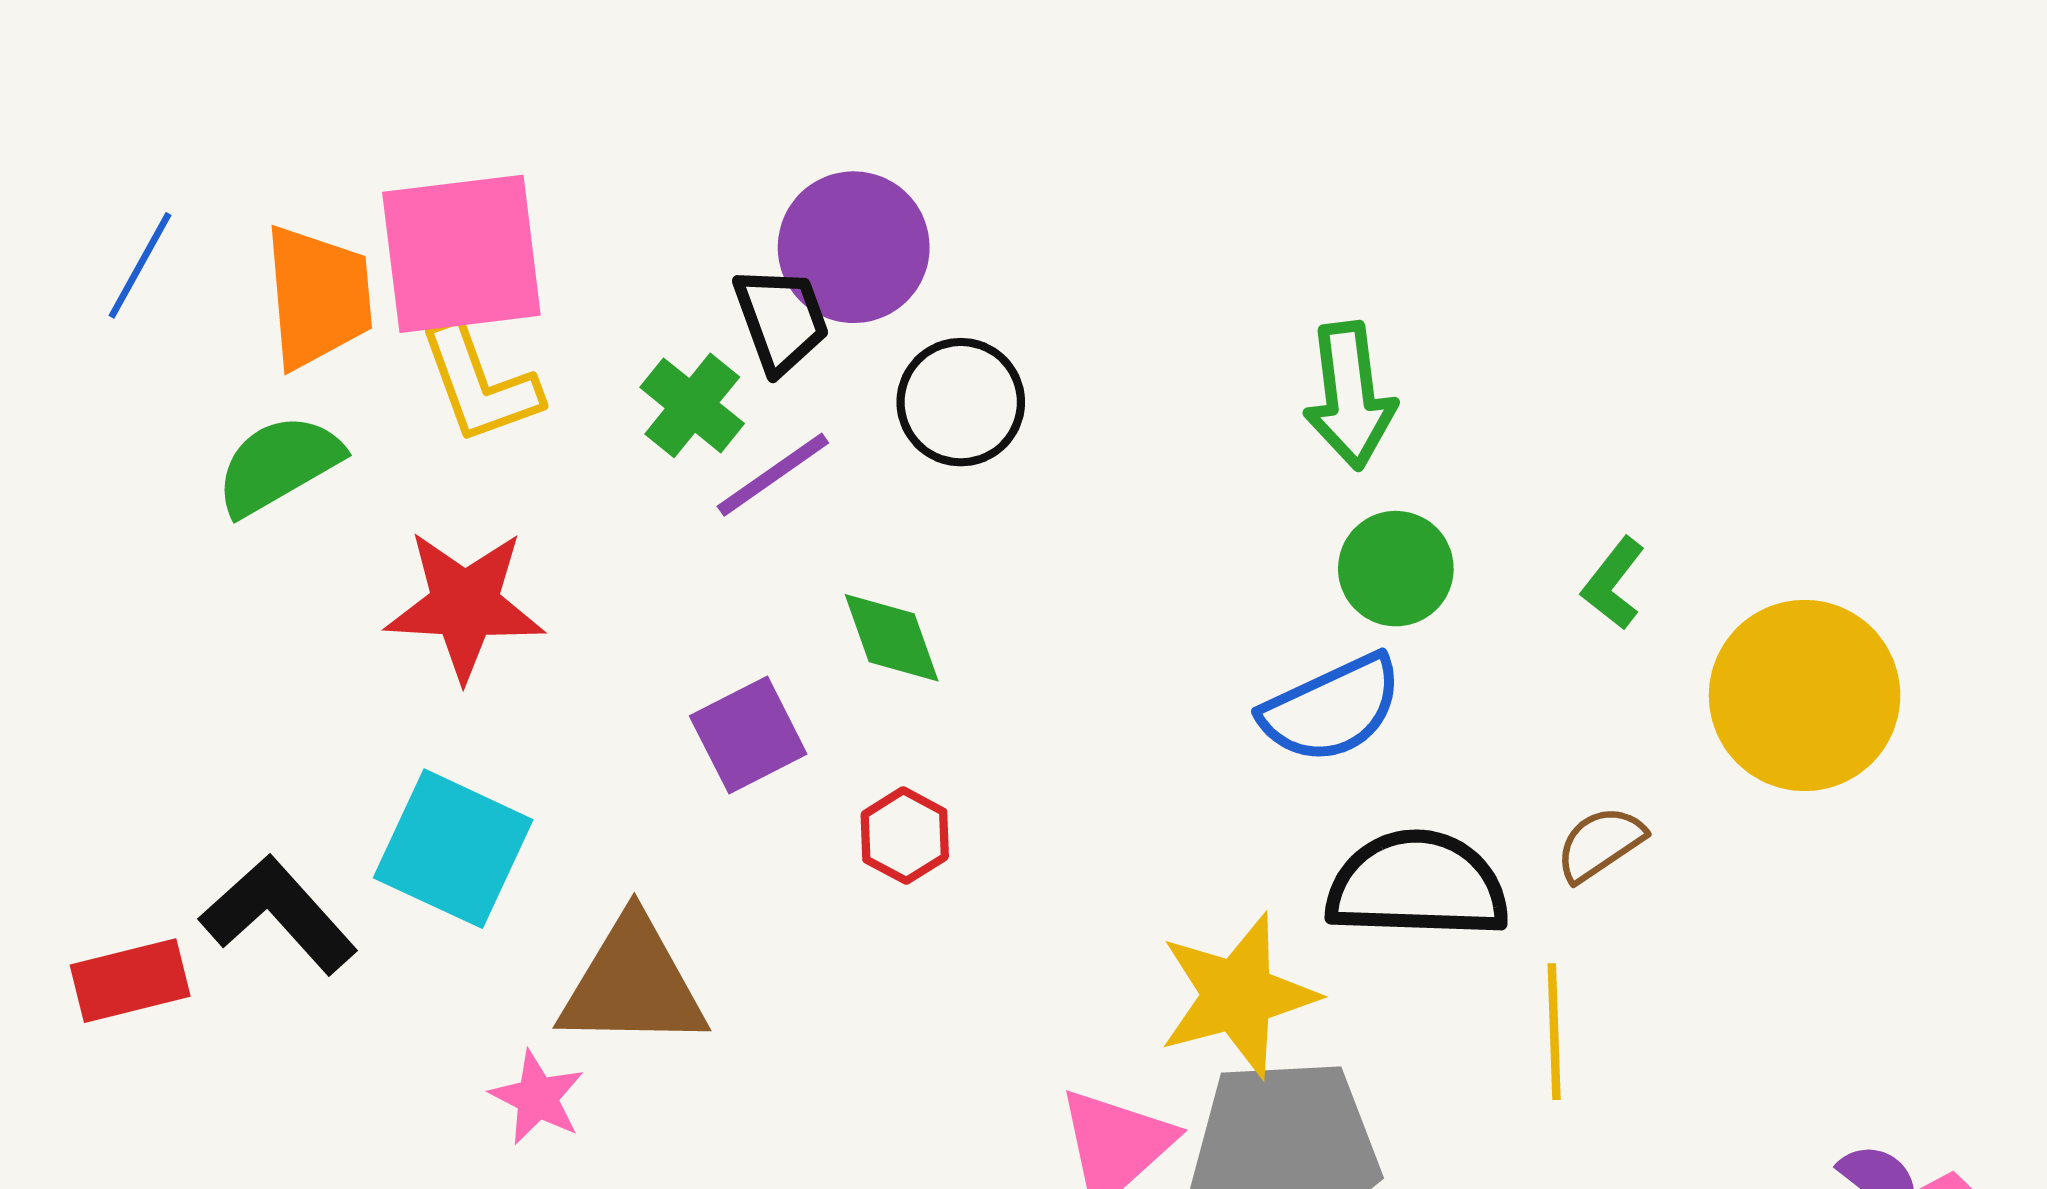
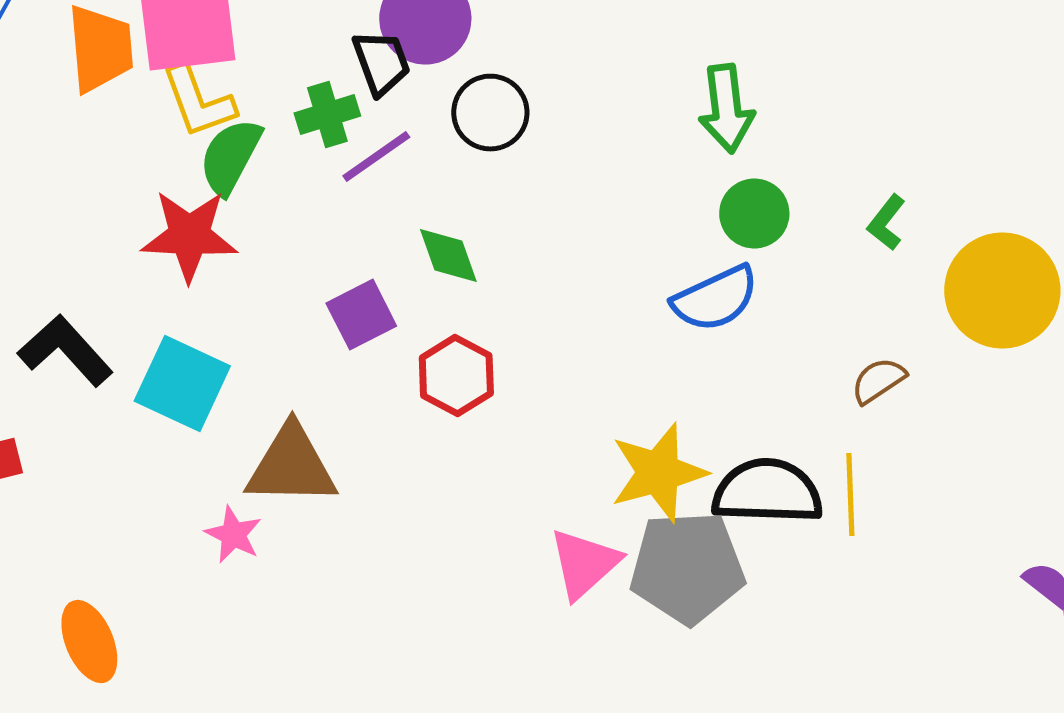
green cross: (692, 405) -> (327, 115), turned 34
green semicircle: (279, 465) -> (230, 157), moved, turned -32
red hexagon: (905, 836) -> (456, 376), size x1.4
black semicircle: (1417, 885) -> (767, 492), moved
black L-shape: (279, 915) -> (65, 351), moved

